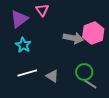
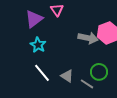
white line: (27, 73) -> (42, 73), turned 66
gray line: (90, 84) -> (87, 84), moved

